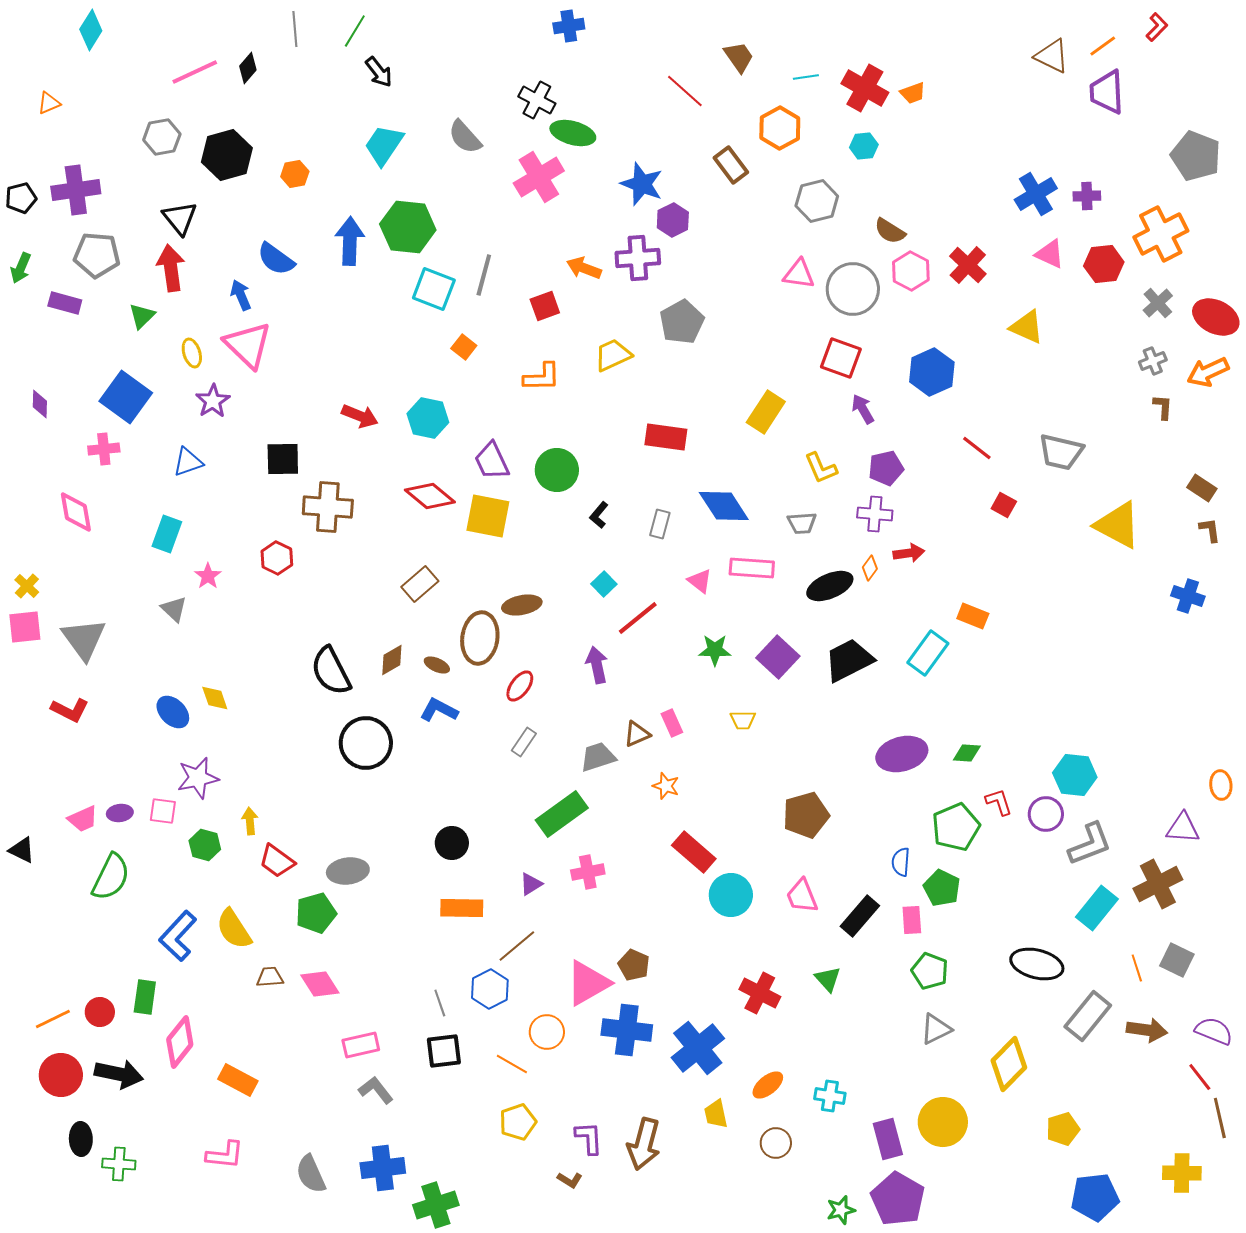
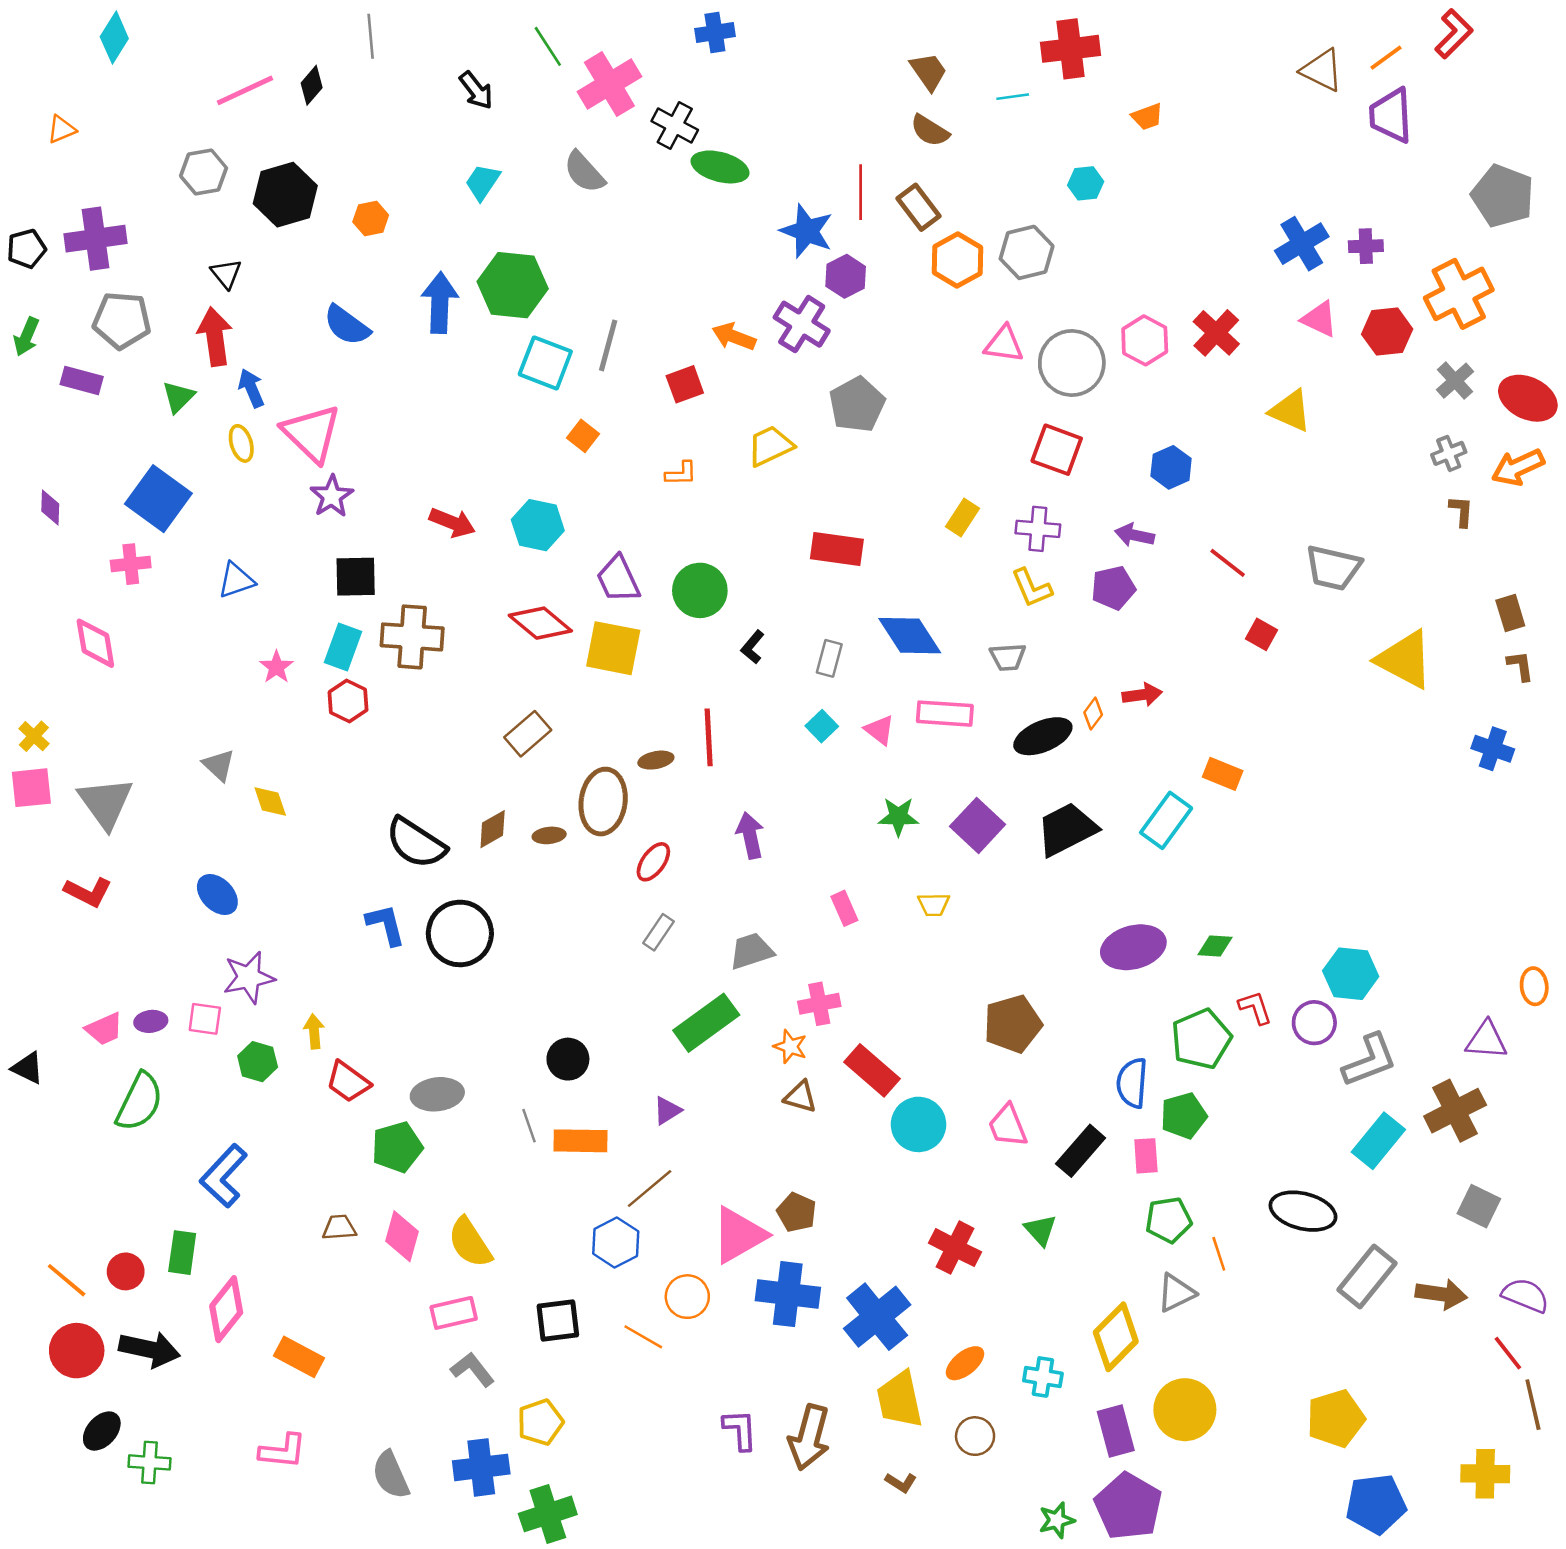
red L-shape: (1157, 27) -> (1454, 34), size x1.4
green line: (355, 31) -> (548, 46), moved, turned -64
red cross: (865, 88) -> (1071, 49), moved, turned -36
red line: (685, 91) -> (861, 192), moved, turned 48
orange hexagon: (780, 128) -> (957, 260), moved
cyan trapezoid: (384, 145) -> (482, 182), size x0.7
pink cross: (539, 177) -> (609, 84), moved
black triangle: (180, 218) -> (226, 274), size x0.7
brown semicircle: (890, 231) -> (930, 131), moved
purple cross: (638, 258) -> (802, 324), turned 36
blue arrow: (241, 295) -> (251, 388), moved
blue hexagon: (932, 372) -> (1171, 467), size x0.7
orange L-shape: (542, 377) -> (681, 474), size x0.7
purple star: (213, 401) -> (332, 496), moved
purple arrow: (863, 409) -> (1135, 535), moved, turned -48
yellow rectangle: (766, 412) -> (962, 518), size x0.7
brown rectangle: (1202, 488) -> (1510, 613), turned 40
purple cross: (875, 514) -> (1038, 529), moved
cyan rectangle: (167, 534) -> (343, 647), moved
pink star: (208, 576) -> (276, 667), moved
cyan square: (604, 584) -> (822, 726), moved
brown ellipse: (522, 605) -> (656, 760), size x0.7
red line: (638, 618) -> (709, 737), moved, turned -54
brown ellipse: (437, 665) -> (549, 835), turned -30
black semicircle: (331, 671) -> (416, 843), turned -30
yellow diamond: (215, 698) -> (270, 802), moved
blue L-shape: (439, 710) -> (386, 925), moved, turned 48
brown triangle: (637, 734) -> (800, 1097), moved, turned 40
orange star: (666, 786) -> (790, 1047), moved
blue semicircle: (901, 862) -> (1132, 1083), size x1.4
pink cross: (588, 872) -> (819, 1004), moved
green pentagon: (942, 888) -> (1184, 1116), turned 30
yellow semicircle: (234, 929) -> (470, 1243), moved
orange line: (1137, 968) -> (1219, 1254), moved
green pentagon: (930, 971) -> (1169, 1220), turned -30
pink diamond: (320, 984) -> (402, 1236), turned 48
gray line: (440, 1003) -> (529, 1126), moved
orange line: (53, 1019) -> (67, 1280), turned 66
yellow diamond: (1009, 1064) -> (1116, 1337), moved
yellow trapezoid: (716, 1114) -> (900, 1400), size x1.6
yellow pentagon: (518, 1122) -> (540, 1422), moved
yellow pentagon: (1063, 1129) -> (1336, 1418), size x1.4
black ellipse: (81, 1139) -> (102, 1431), turned 44
brown L-shape: (570, 1180) -> (901, 1483), moved

